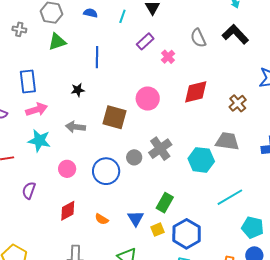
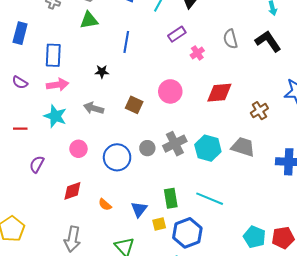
brown square: (115, 117) -> (134, 105), size x0.7
cyan hexagon: (201, 160) -> (208, 148), moved
cyan line: (230, 197) -> (210, 199), moved, turned 44
green rectangle: (165, 203) -> (171, 198), turned -48

